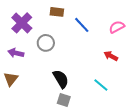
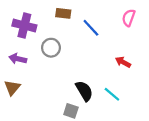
purple cross: (22, 23) -> (24, 26), turned -30
pink semicircle: (117, 27) -> (129, 18), moved, turned -42
black semicircle: (61, 79) -> (84, 91), moved

